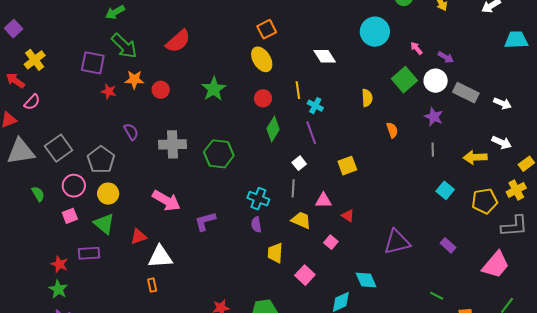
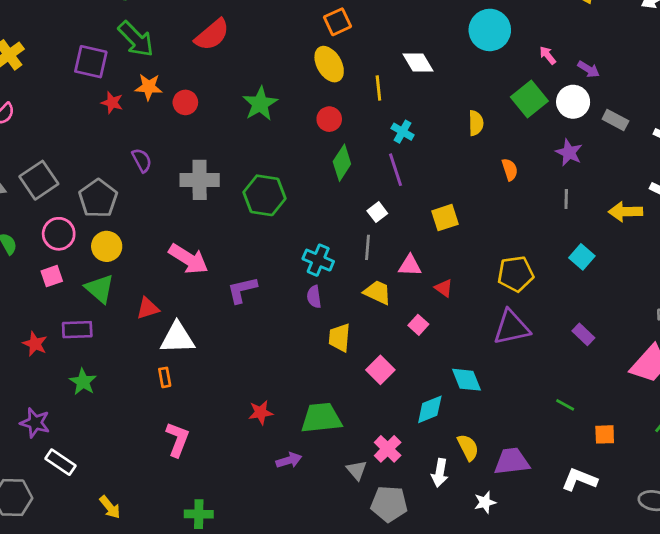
yellow line: (298, 90) -> (378, 88), moved
gray rectangle: (466, 93) -> (615, 120), size x0.7
yellow pentagon: (485, 201) -> (516, 274), moved
green star: (58, 289) -> (83, 382), moved

